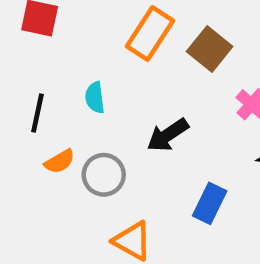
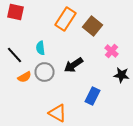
black line: (38, 113) -> (14, 55), turned -54
gray circle: (104, 175) -> (44, 72), moved

